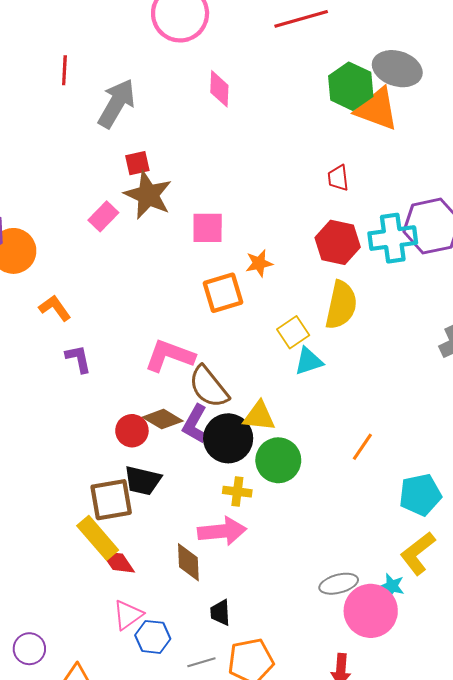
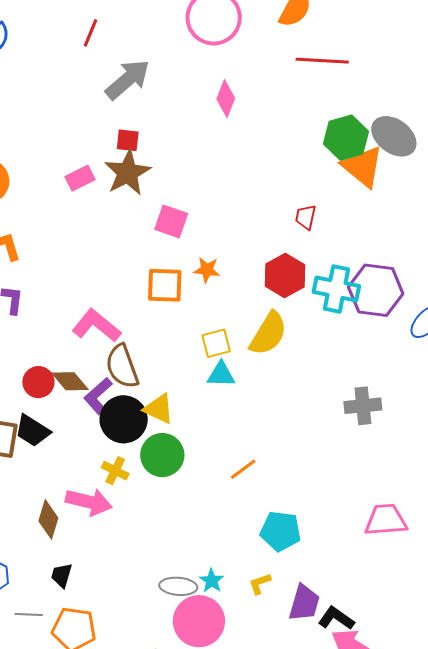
yellow L-shape: (418, 553) -> (260, 583), size x0.6
cyan star: (392, 586) -> (212, 581), moved

